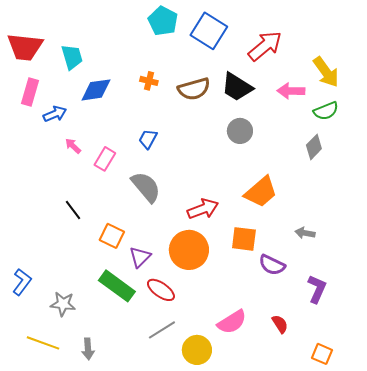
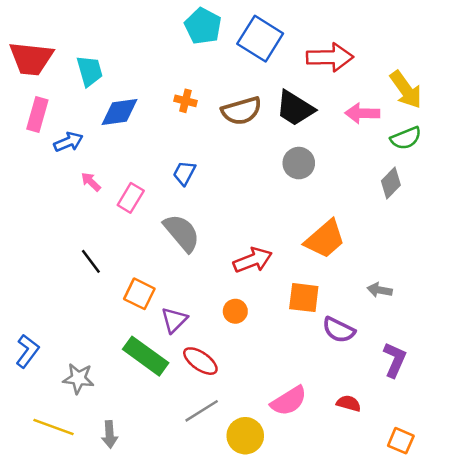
red arrow: (265, 46) -> (330, 57), turned 39
orange circle: (189, 250) -> (235, 311), size x0.5
red semicircle: (280, 324) -> (349, 403), turned -42

